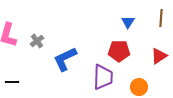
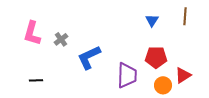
red pentagon: (119, 51) -> (156, 57), moved
red triangle: (159, 56) -> (183, 75), moved

